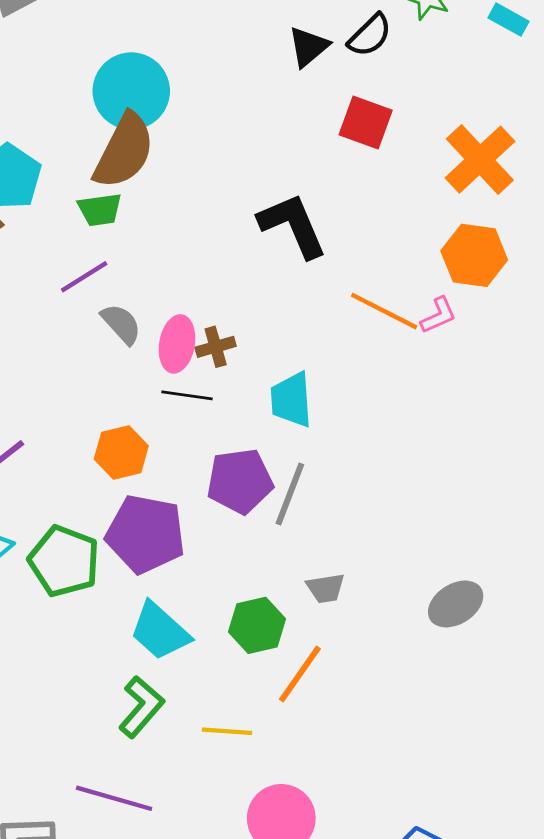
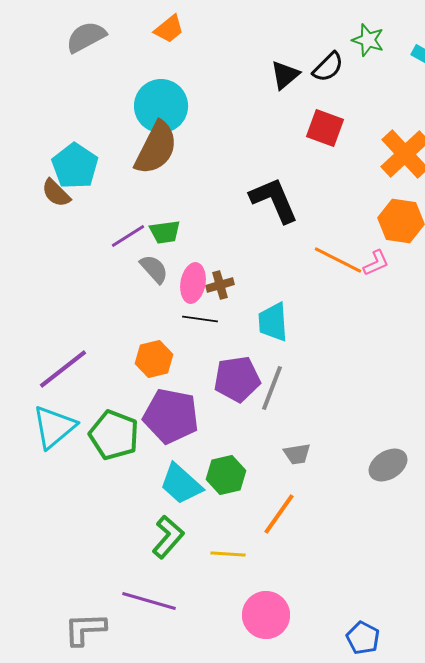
green trapezoid: (100, 210) -> (165, 232), moved
green hexagon: (257, 625) -> (226, 475), moved

